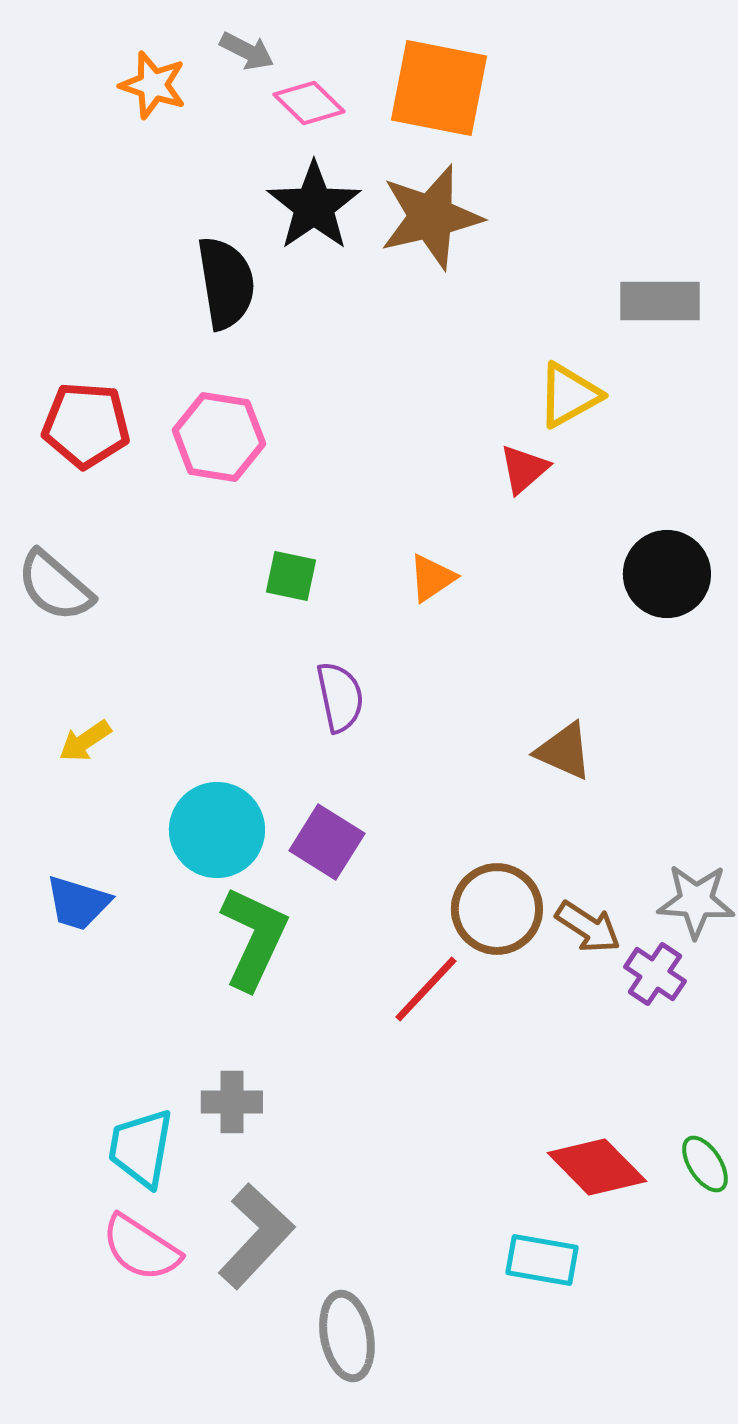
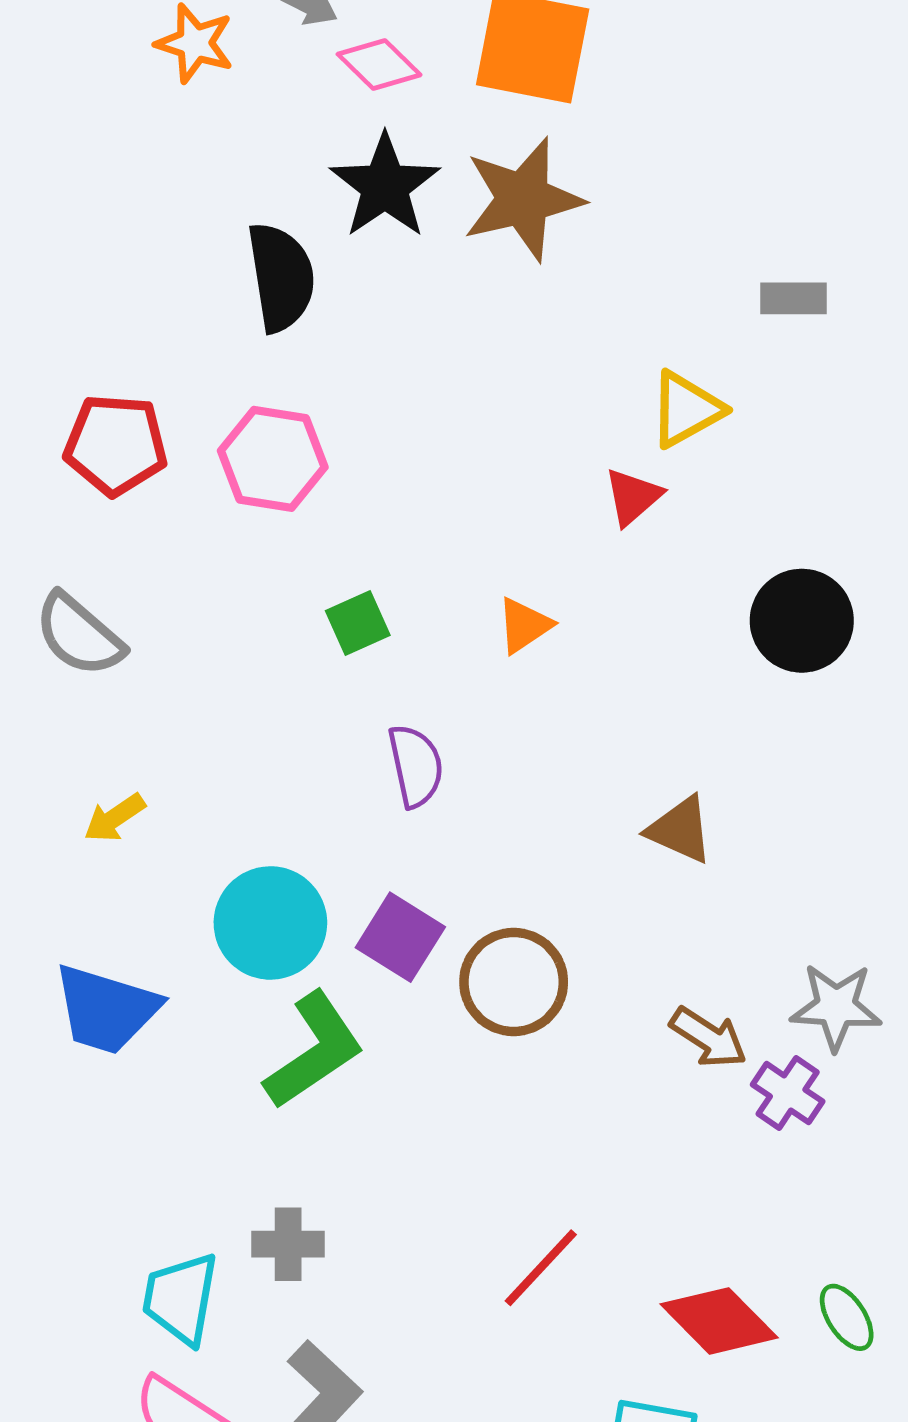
gray rectangle: (660, 301) -> (793, 298), size x0.7
green square: (291, 576) -> (358, 623), turned -36
blue trapezoid: (78, 903) -> (106, 1009), size x1.4
brown circle: (497, 909) -> (514, 982), moved
green L-shape: (254, 938) -> (314, 1050), turned 31
red line: (426, 989) -> (541, 1268), moved

